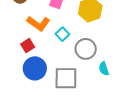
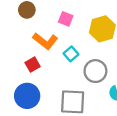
blue circle: (35, 68) -> (27, 96), moved

